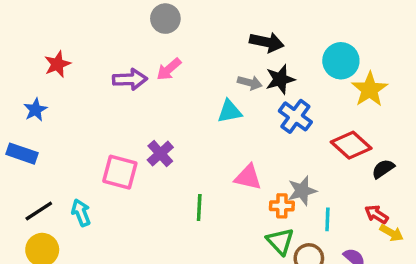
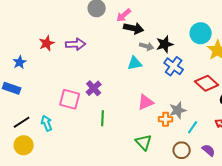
black arrow: (267, 42) -> (134, 28), moved
red star: (57, 64) -> (47, 43), moved
pink arrow: (169, 69) -> (124, 15), moved
pink triangle: (248, 177) -> (146, 102), turned -36
green line: (199, 208) -> (103, 118), moved
cyan line: (327, 219) -> (193, 127), turned 32
green triangle: (280, 241) -> (144, 142), moved

